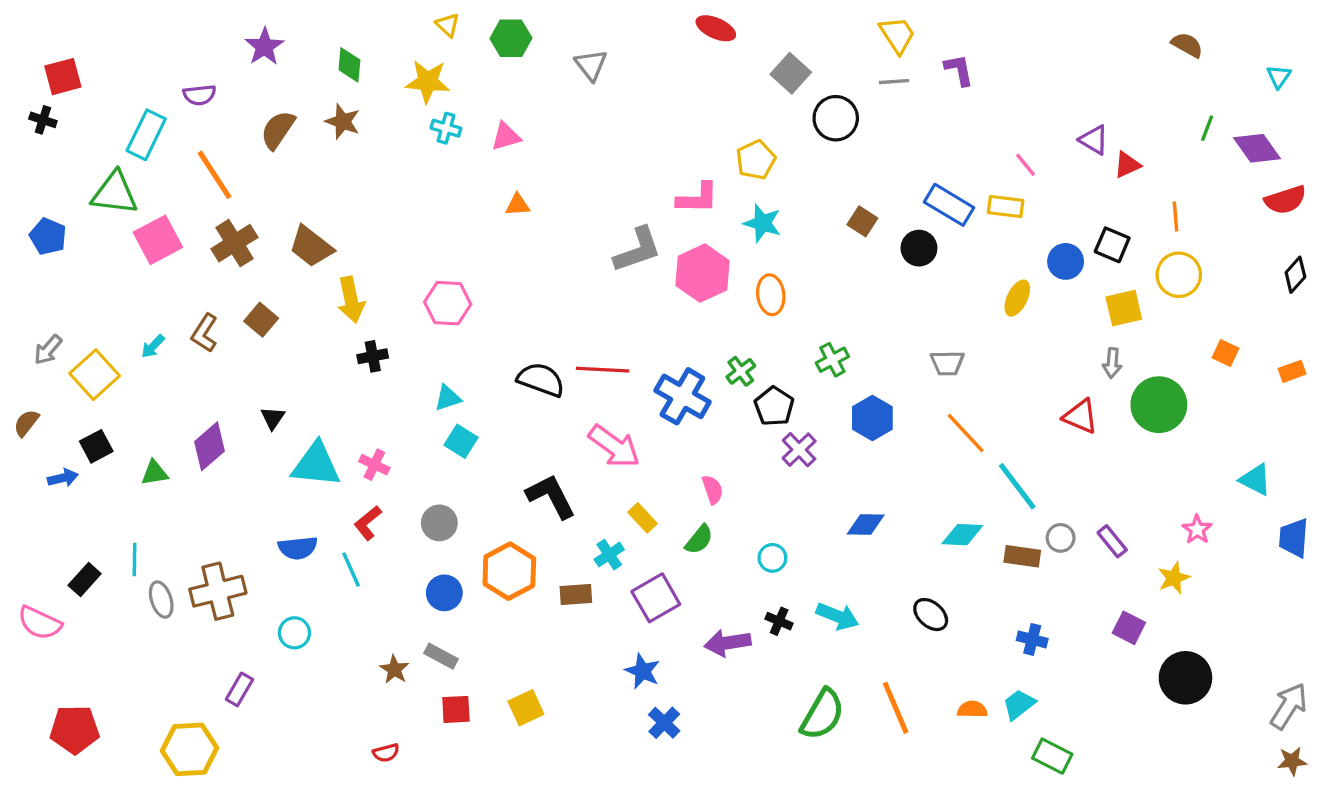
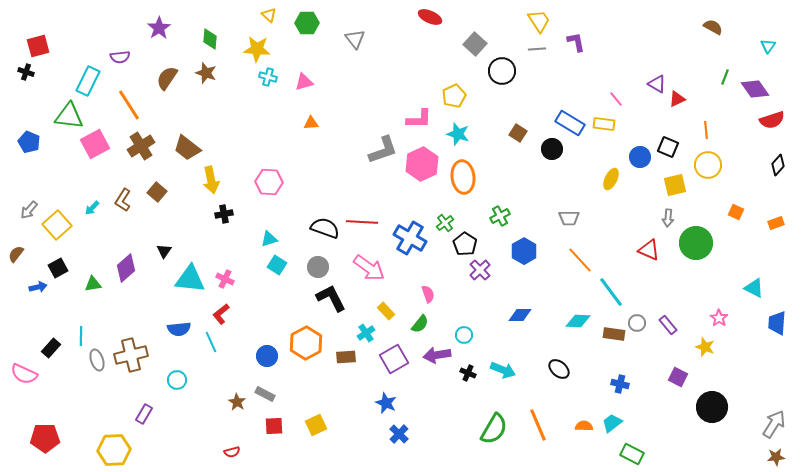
orange ellipse: (771, 295) -> (463, 177), size x1.4
gray circle: (439, 523) -> (318, 267), moved
yellow star: (1174, 578) -> (705, 347), turned -30
purple arrow: (727, 643) -> (437, 355), moved

